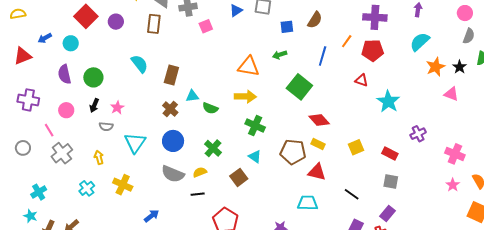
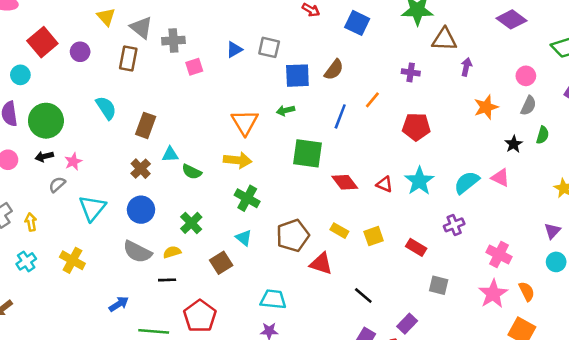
purple cross: (375, 17) -> (411, 72), size x0.6
blue square: (287, 27) -> (297, 76), size x1.5
cyan semicircle: (420, 42) -> (467, 182), moved
red pentagon: (373, 50) -> (416, 127), moved
orange triangle: (249, 67) -> (245, 122), turned 45
orange star: (436, 67) -> (486, 107), moved
green circle: (93, 77) -> (46, 121), size x1.4
red triangle: (361, 80) -> (384, 184), moved
green square: (299, 87) -> (307, 153), turned -35
black arrow: (94, 105) -> (44, 156), turned 48
red diamond: (319, 120) -> (345, 182), moved
gray semicircle: (106, 127) -> (57, 185), turned 128
yellow rectangle: (318, 144) -> (339, 231), moved
brown pentagon: (293, 152) -> (293, 236), turned -30
yellow arrow: (99, 157) -> (31, 222), moved
gray square: (391, 182) -> (439, 285), moved
pink star: (453, 185) -> (493, 294), size x1.6
cyan trapezoid: (308, 203) -> (273, 299), moved
blue arrow: (151, 216) -> (119, 304), moved

